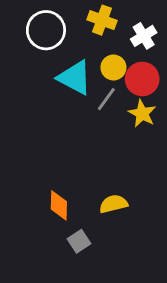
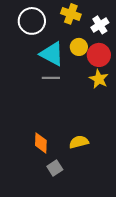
gray line: (106, 99) -> (51, 78), moved, turned 54

